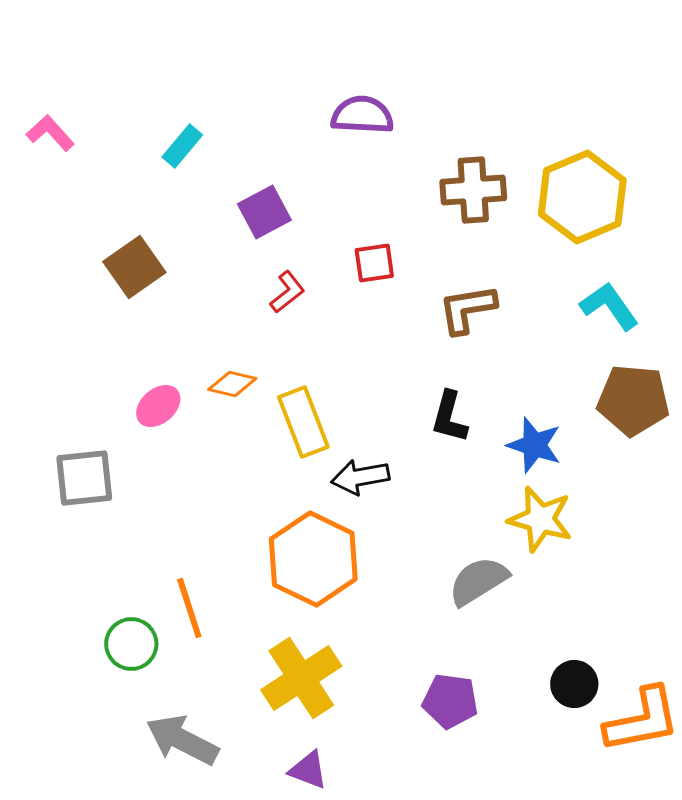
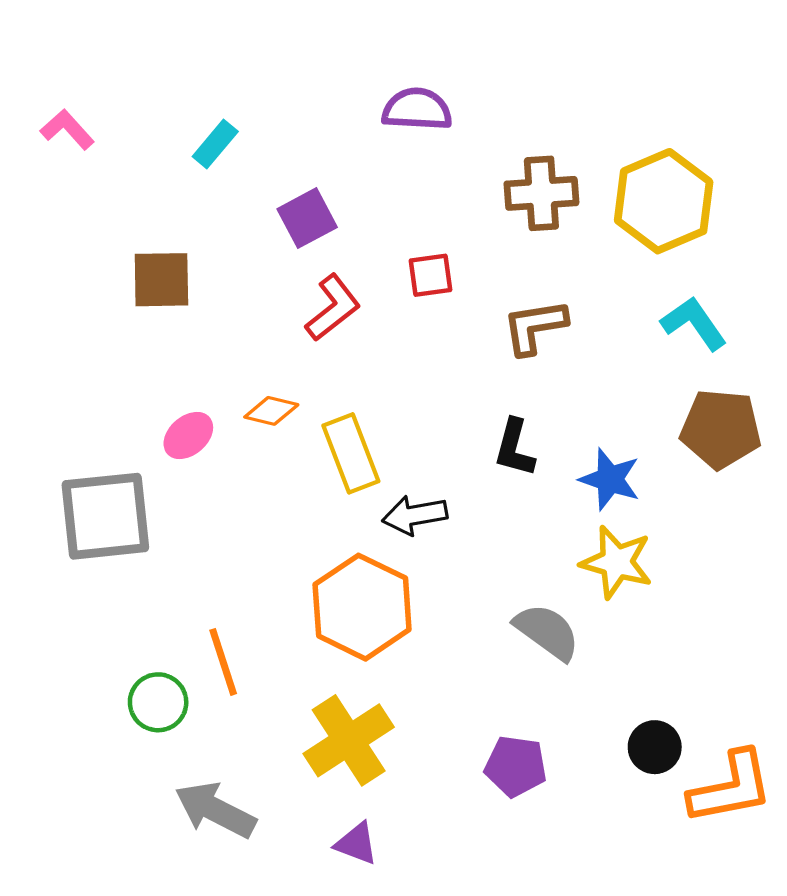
brown square: (134, 267) -> (161, 280), turned 34
red L-shape: (287, 292) -> (333, 308), size x1.4
gray square: (84, 478) -> (105, 516), size x1.4
gray semicircle: (478, 581) -> (547, 632), turned 68

